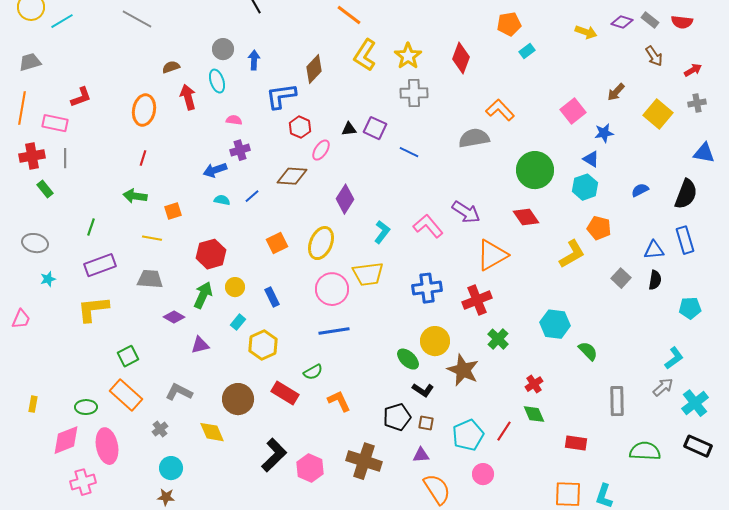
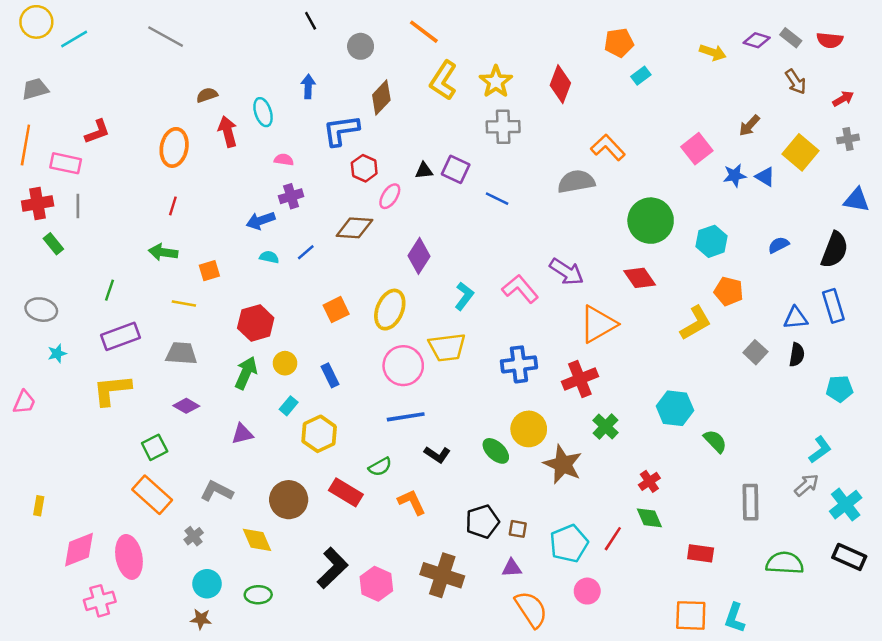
gray circle: (223, 49) -> (361, 46), moved
blue triangle: (591, 159) -> (765, 177), moved
purple diamond: (174, 317) -> (186, 406), moved
black L-shape: (423, 390) -> (437, 455), moved
green ellipse: (86, 407) -> (258, 595), moved

